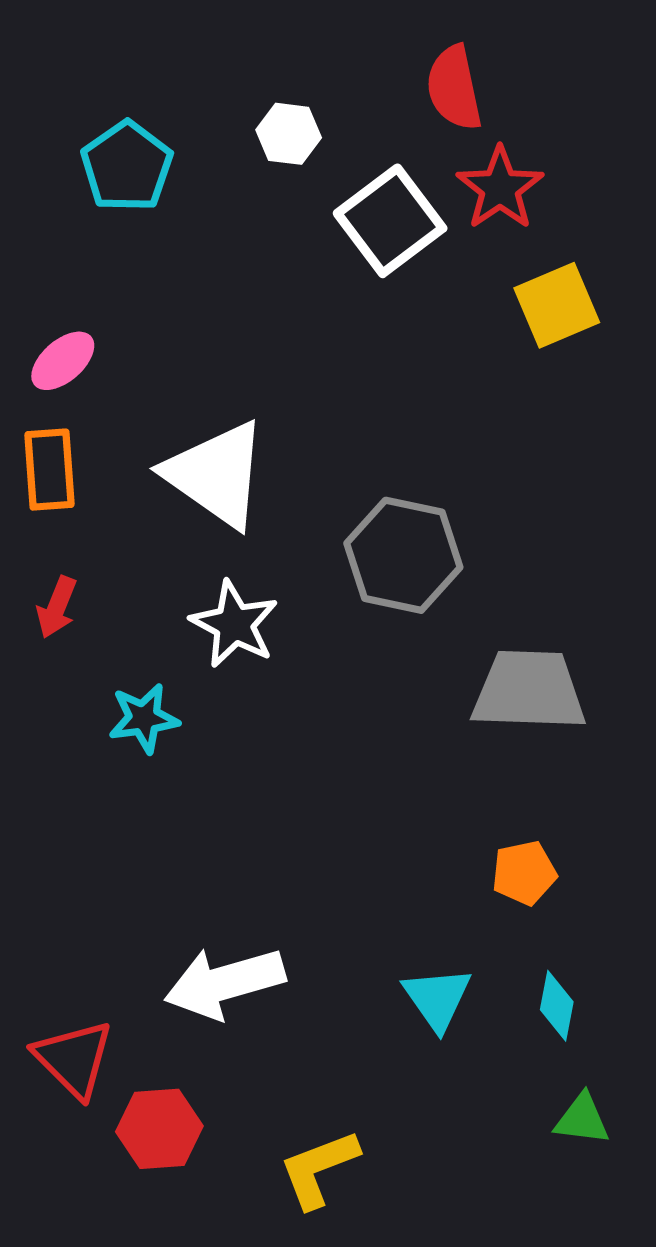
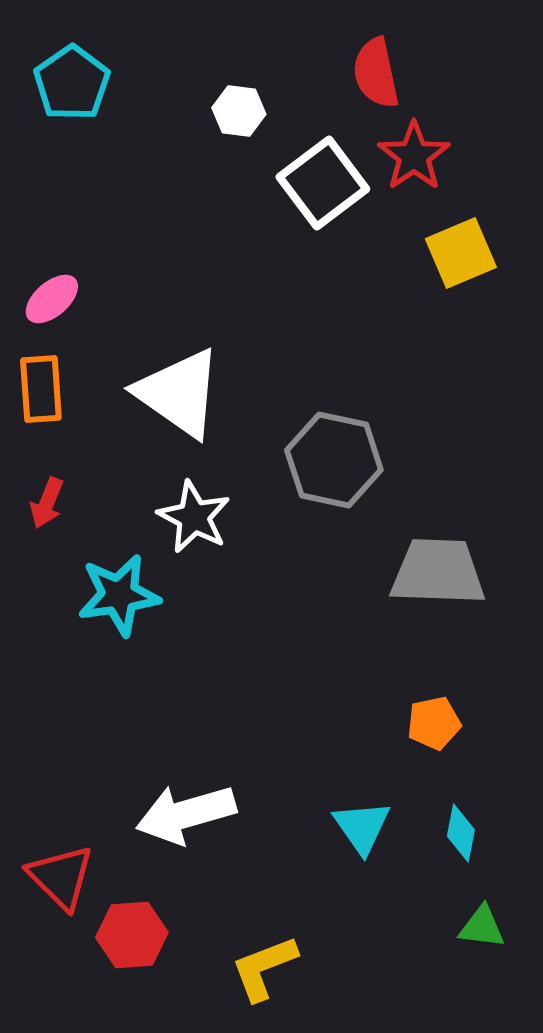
cyan pentagon: (127, 166) -> (72, 83), moved
cyan star: (144, 718) -> (119, 595), size x1.4

